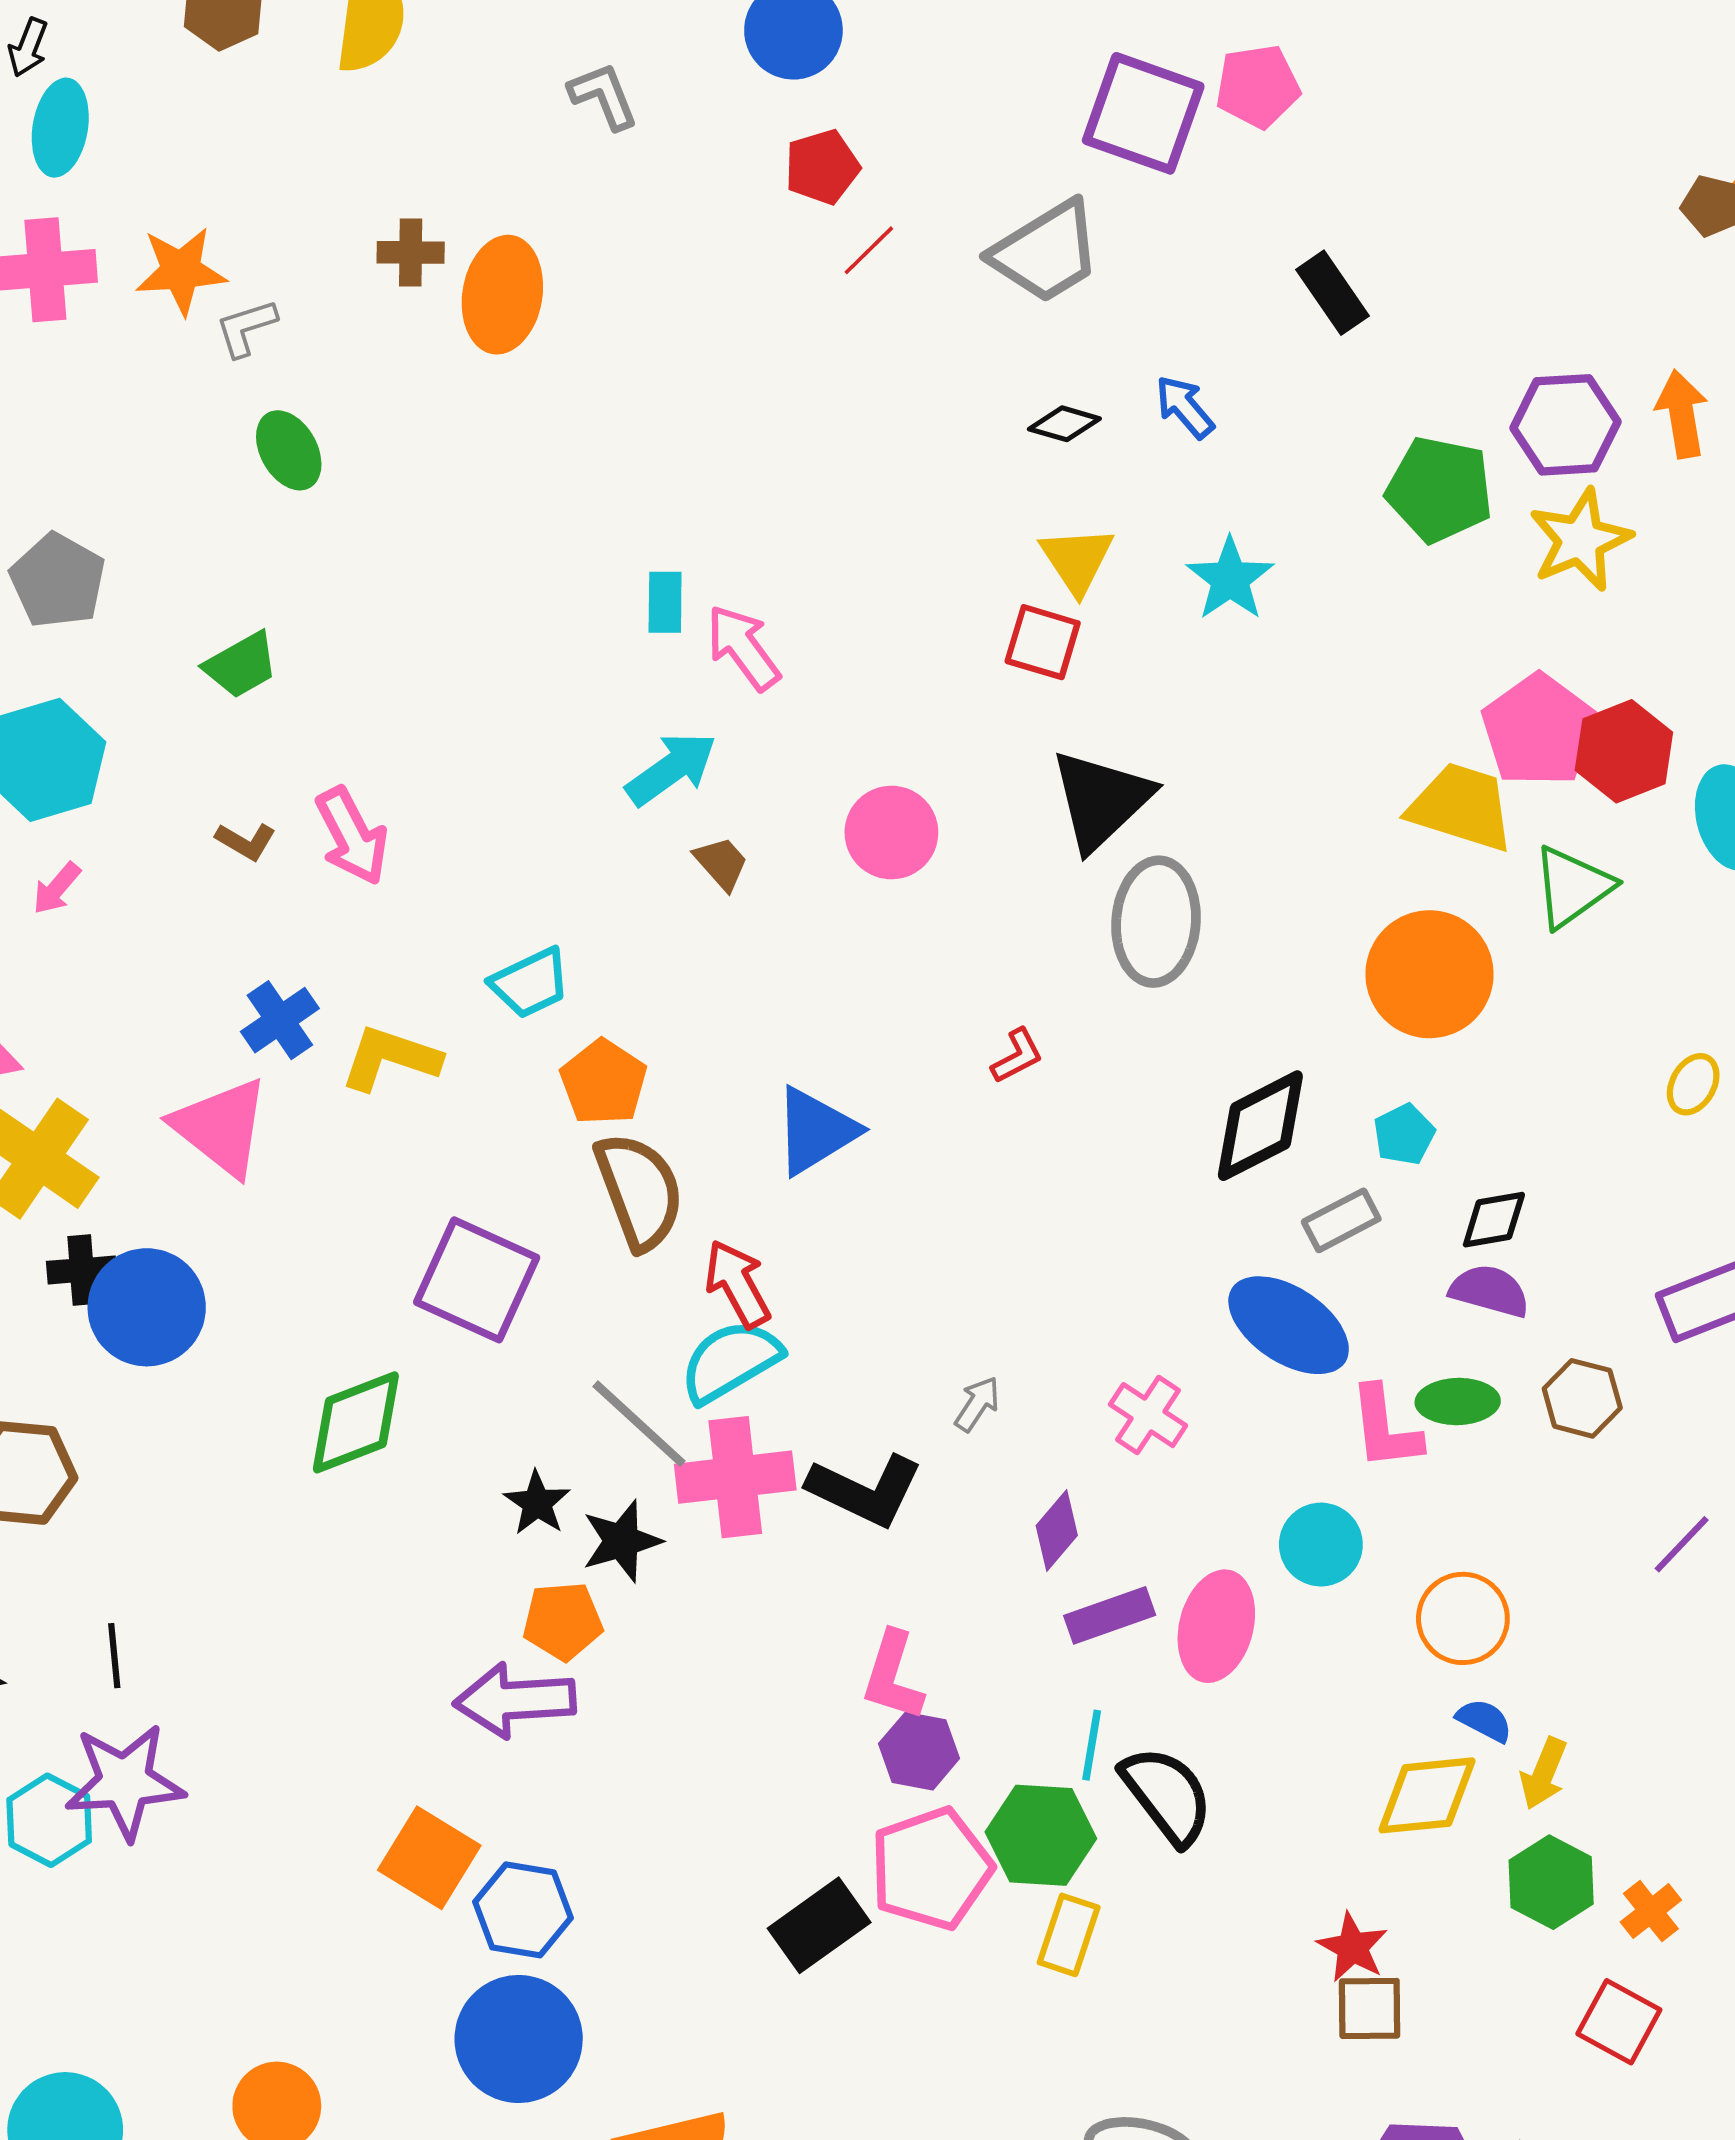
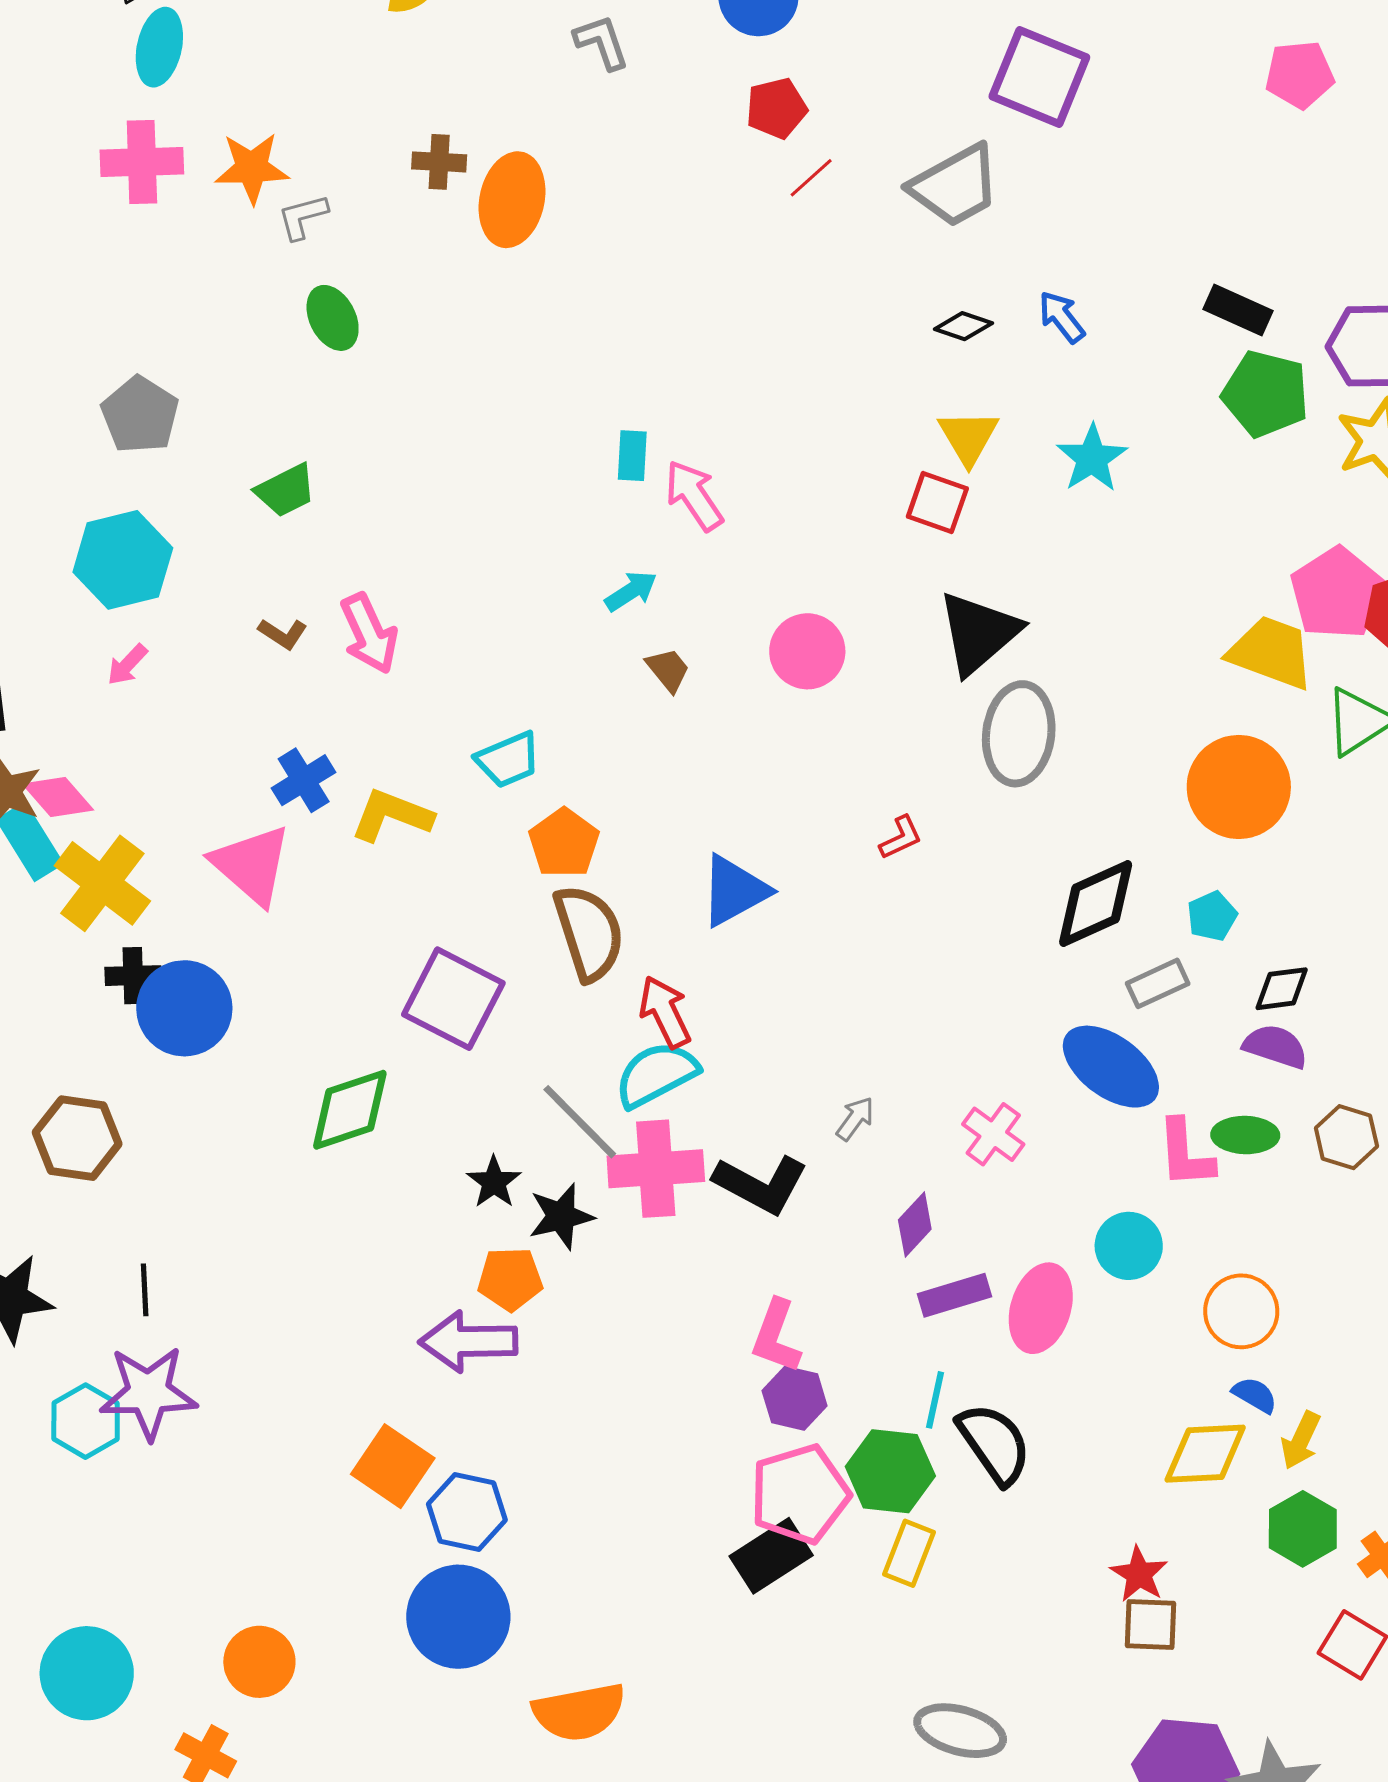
pink pentagon: (1258, 86) -> (1300, 75), moved
black rectangle: (1332, 293) -> (1238, 310), moved, turned -34
cyan arrow: (671, 769) -> (631, 591), size x0.7
black rectangle: (819, 1925) -> (771, 1556), moved

